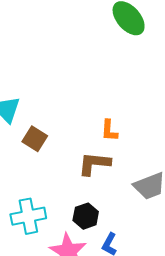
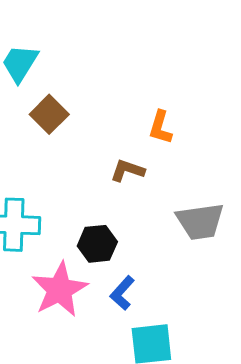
brown L-shape: (94, 164) -> (127, 170), size x0.7

